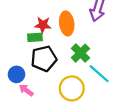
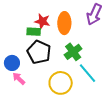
black pentagon: (44, 59) -> (39, 52), turned 30

